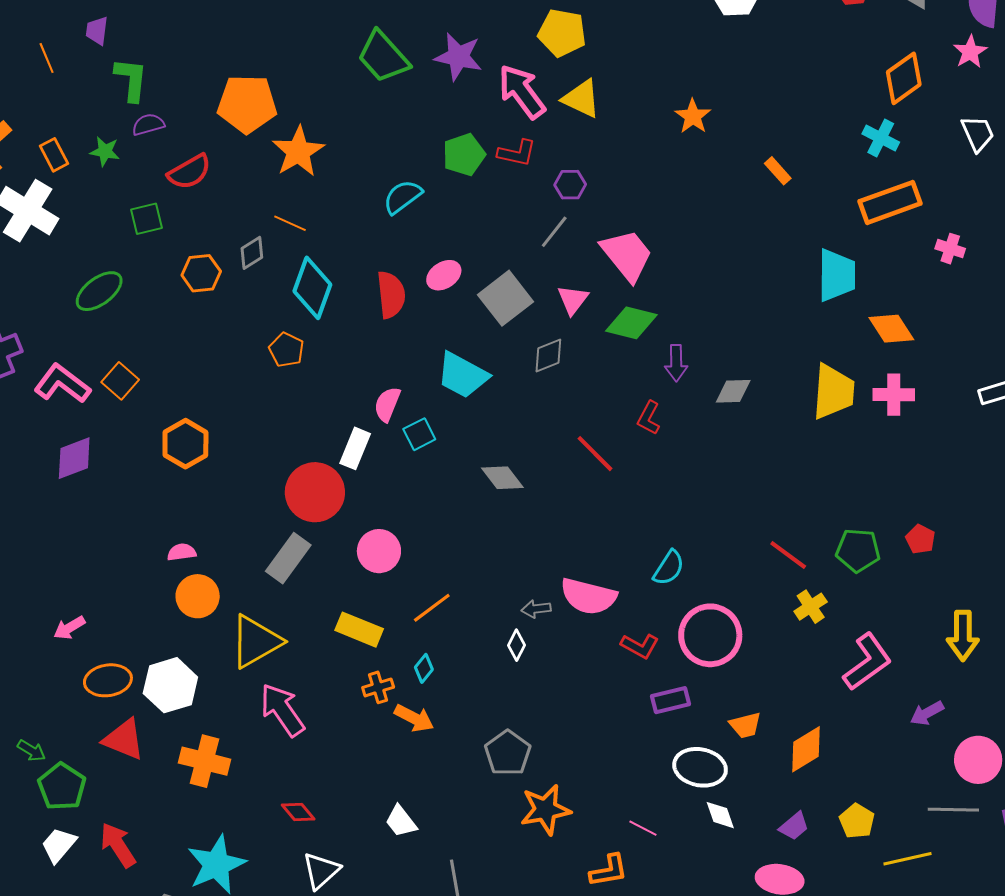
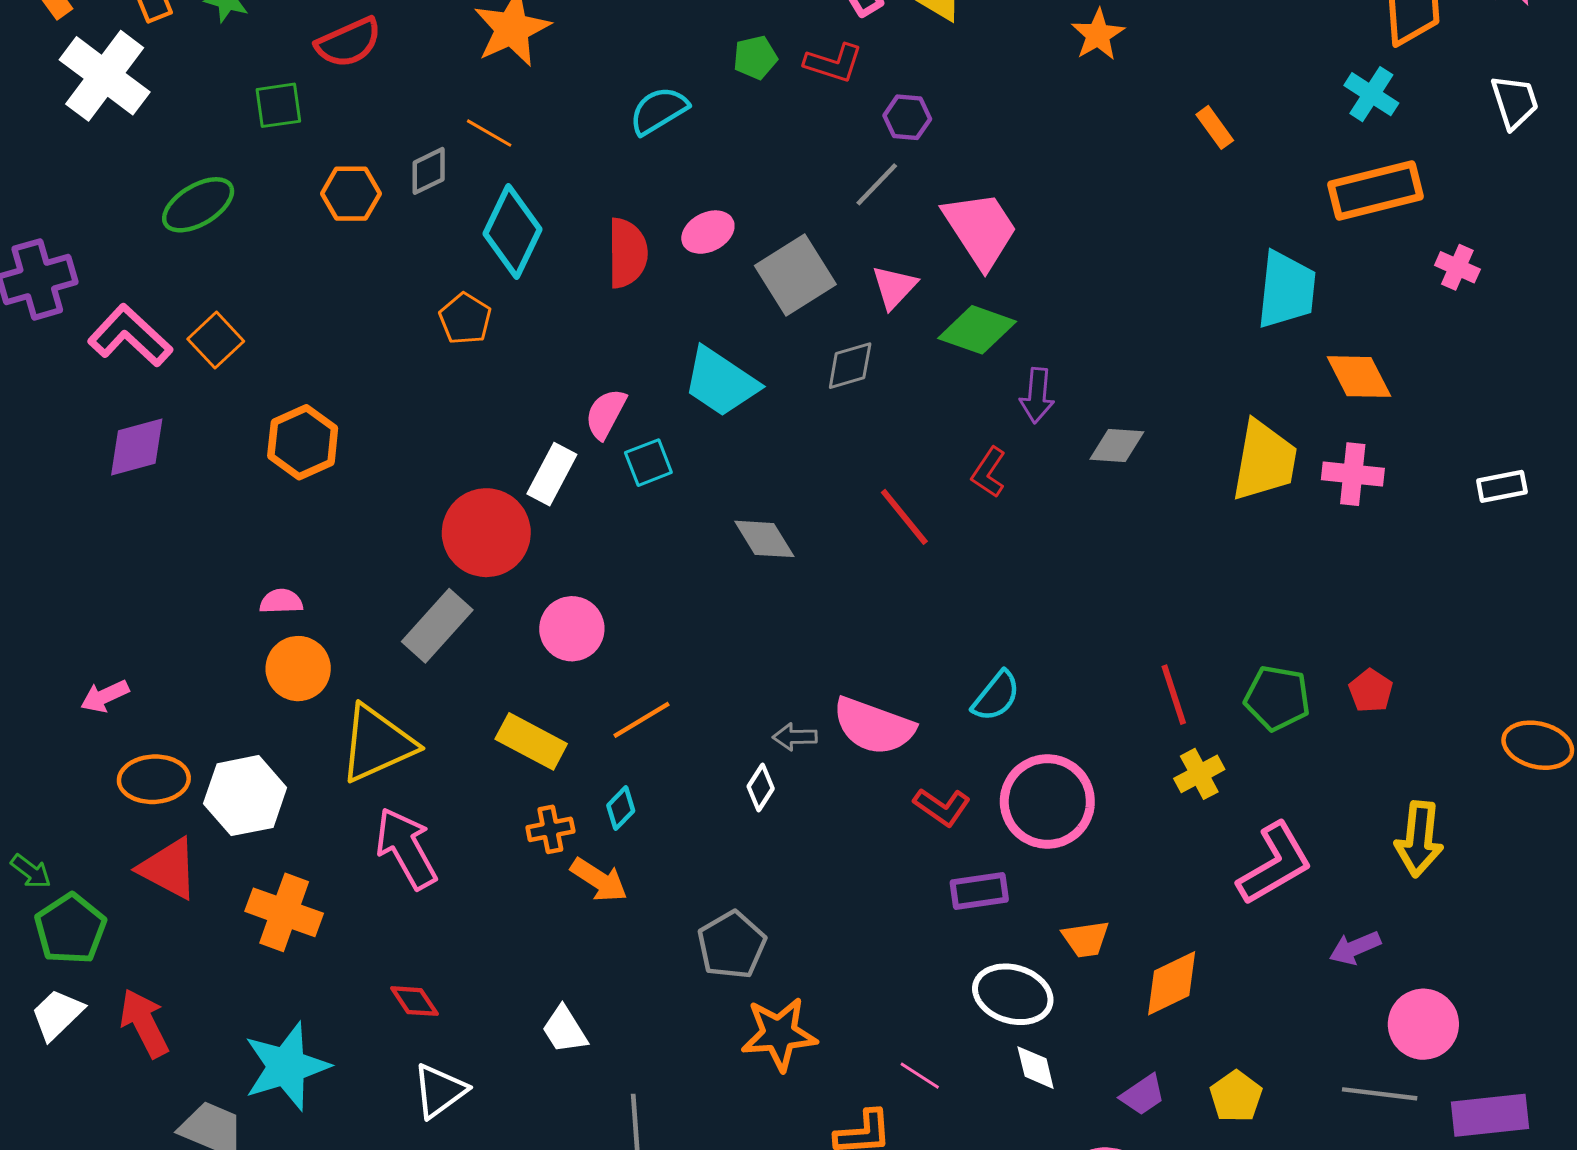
green pentagon: (464, 155) -> (755, 57), size x0.7
red line: (788, 555) -> (1174, 695), turned 30

